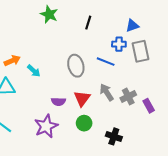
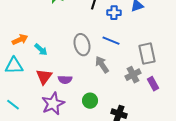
blue cross: (119, 44) -> (114, 13), moved
gray rectangle: (141, 51) -> (147, 54), moved
gray arrow: (107, 92) -> (102, 65), moved
red triangle: (82, 99) -> (44, 77), moved

